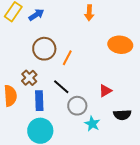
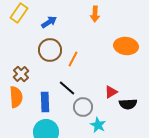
blue arrow: (36, 15) -> (49, 22), moved
brown cross: (29, 78) -> (21, 74), moved
black semicircle: (122, 115) -> (128, 104), moved

